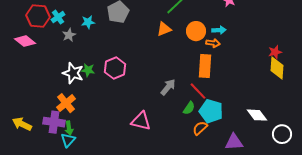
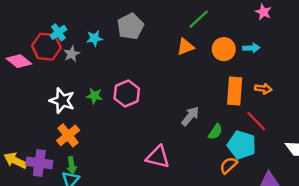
red hexagon: (38, 16) -> (46, 47), moved
orange arrow: (213, 43) -> (263, 89), moved
white star: (73, 73) -> (62, 101), moved
red line: (198, 91) -> (256, 121), moved
green semicircle: (189, 108) -> (215, 132), moved
purple cross: (54, 122) -> (39, 163), moved

